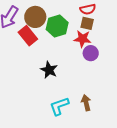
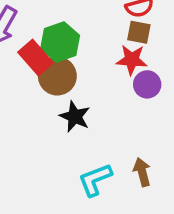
brown circle: (35, 17) -> (57, 76), moved
green hexagon: (57, 26) -> (60, 42), moved

